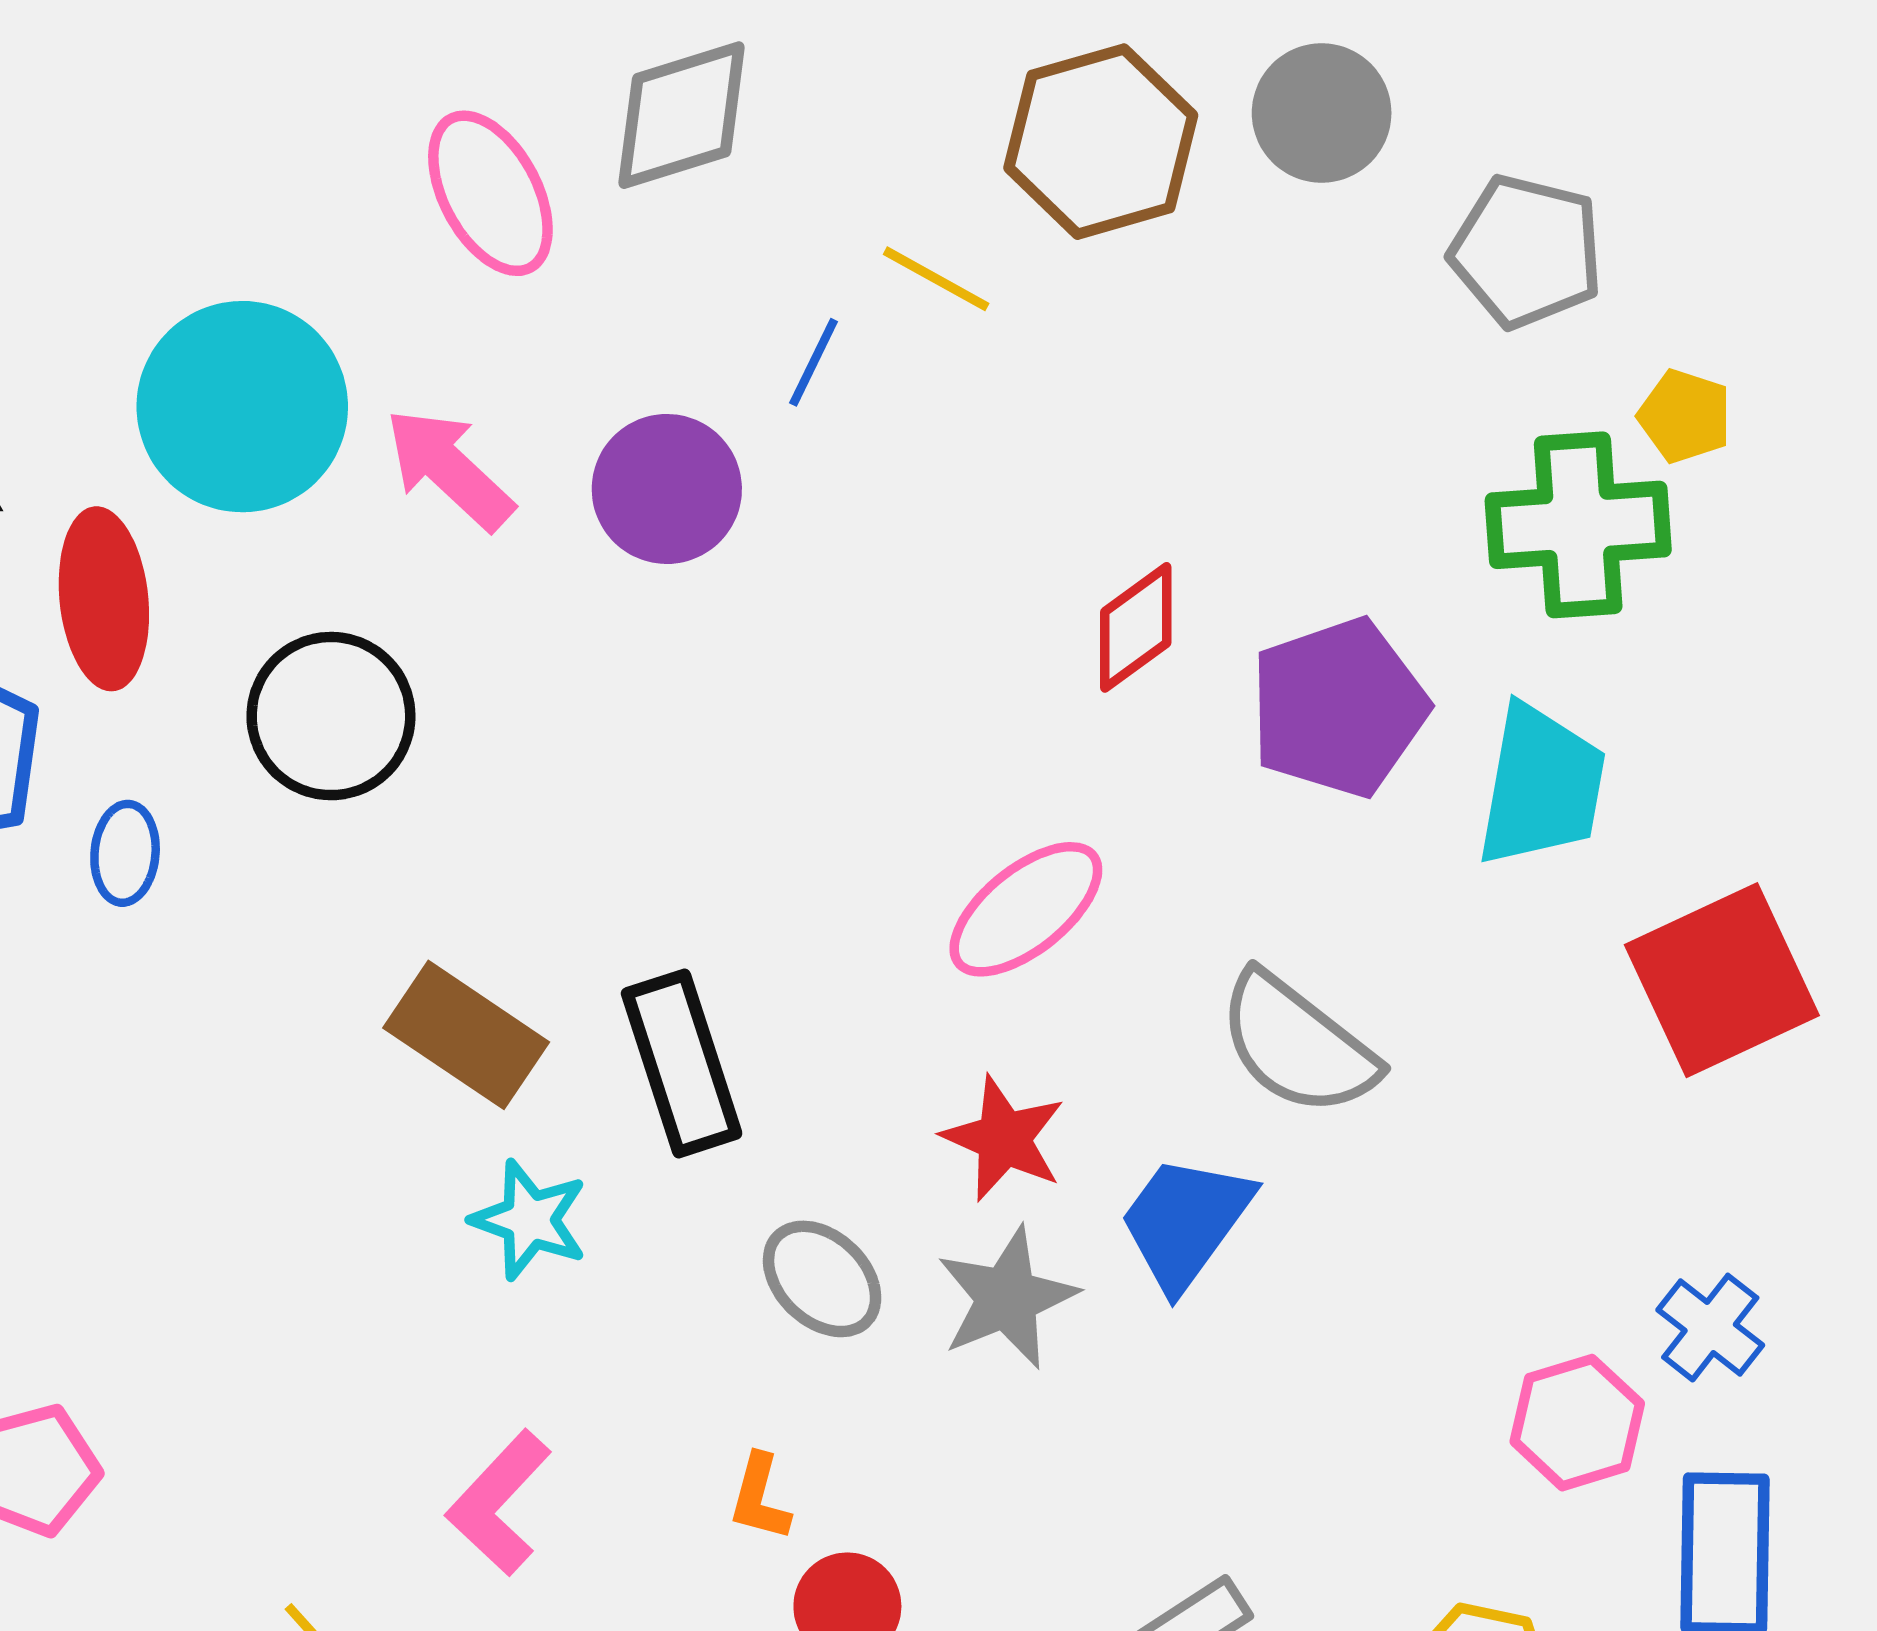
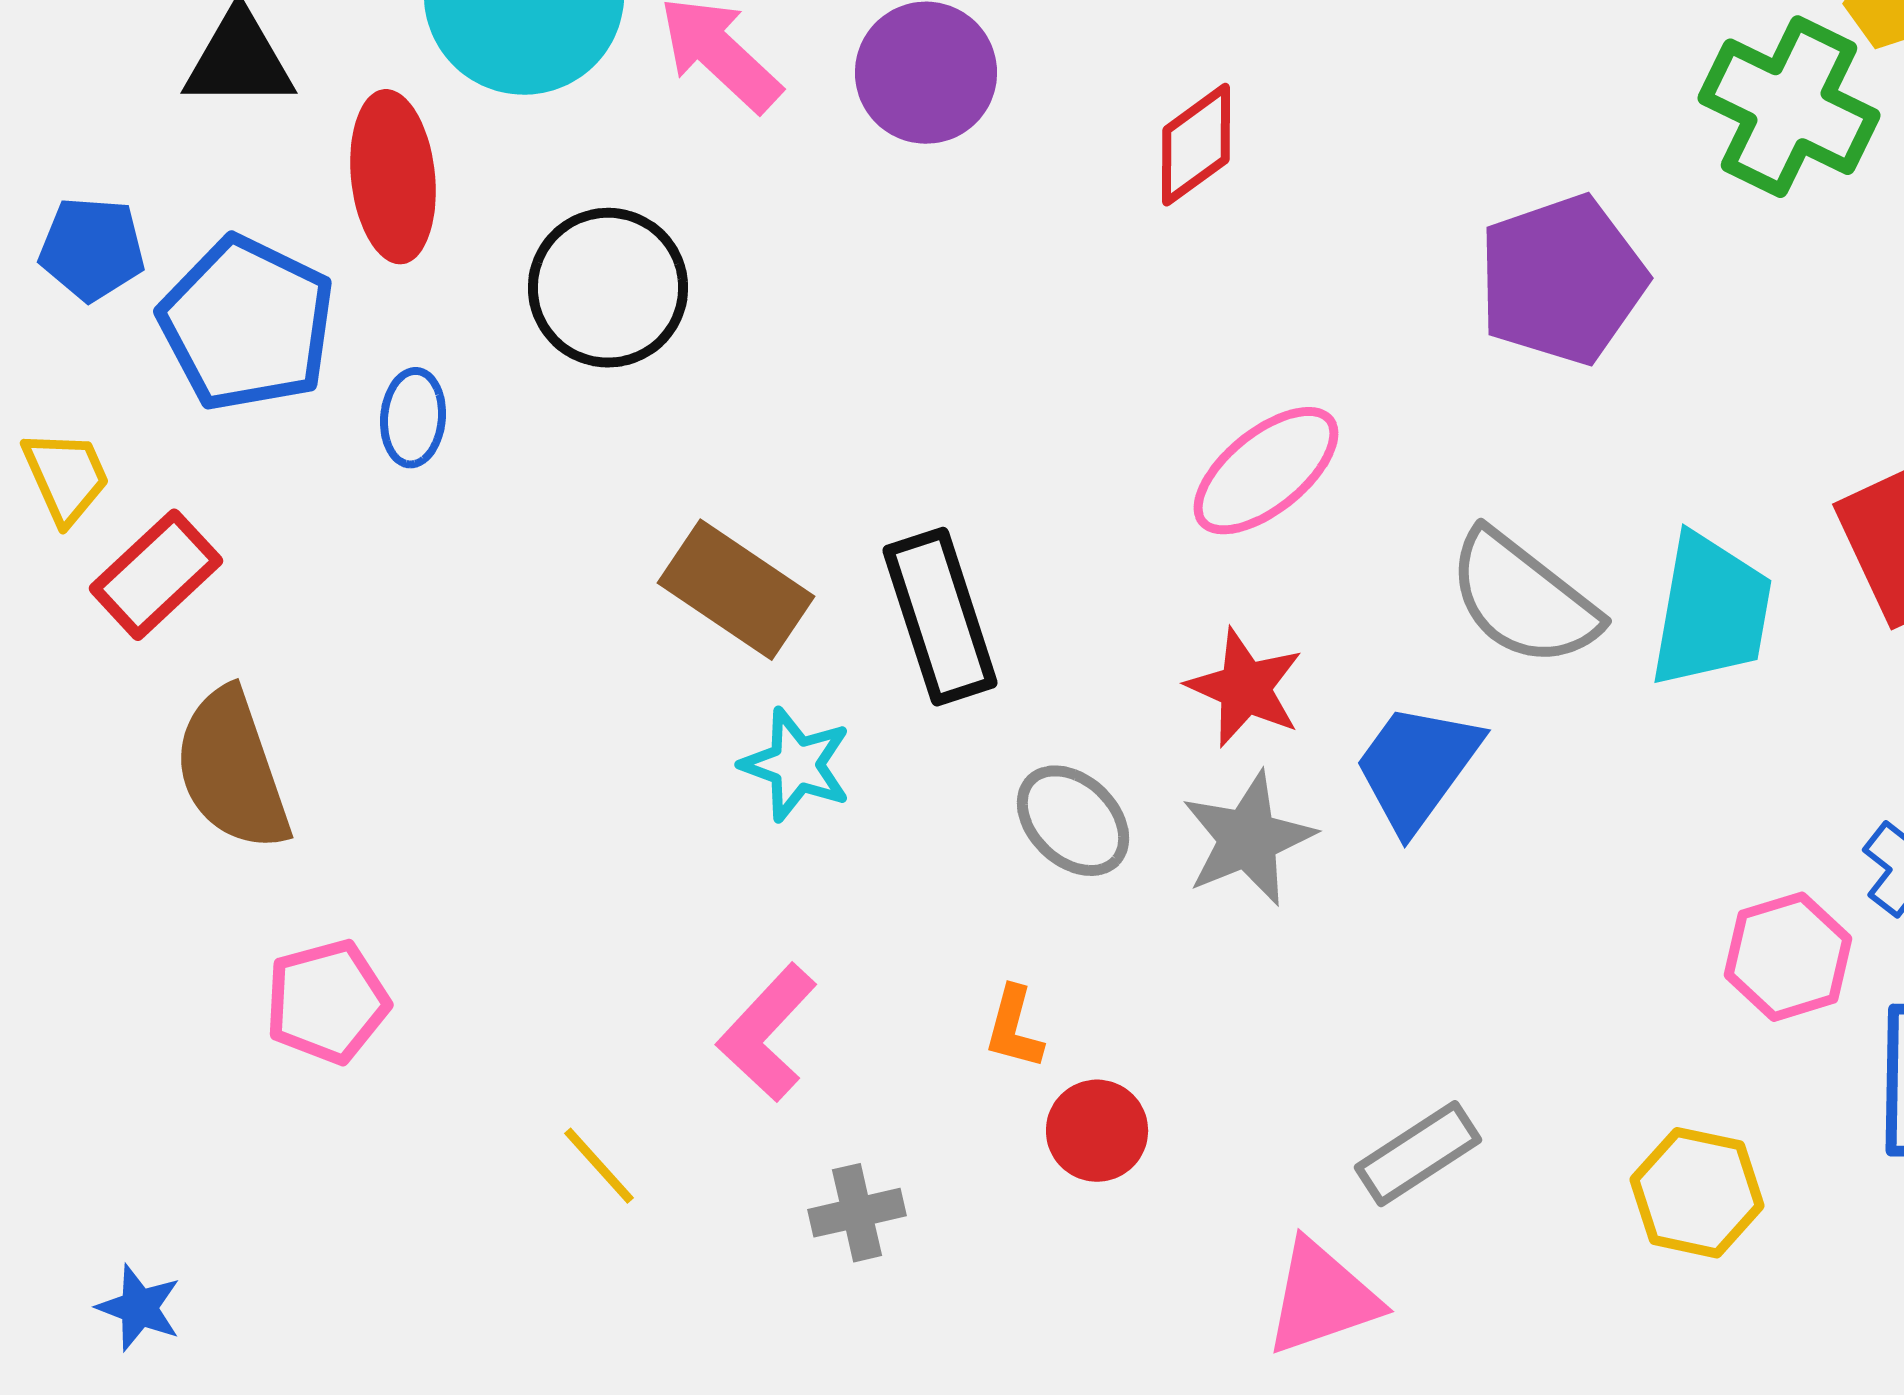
green cross: (1578, 525) -> (1789, 107), turned 30
red diamond: (1136, 627) -> (1196, 145), moved
cyan trapezoid: (1541, 786) -> (1711, 611), moved

